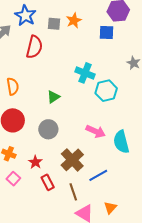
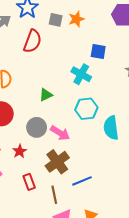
blue square: (107, 33) -> (98, 51), moved
cyan hexagon: (106, 91) -> (86, 109), moved
pink arrow: (96, 131) -> (60, 133), moved
cyan semicircle: (121, 142) -> (111, 128), moved
red star: (35, 162) -> (20, 151), moved

